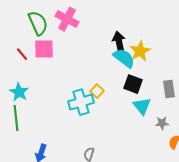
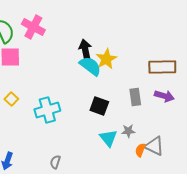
black square: (133, 84) -> (99, 106), moved
yellow square: (97, 91) -> (11, 99), moved
cyan triangle: (142, 106) -> (108, 138), moved

